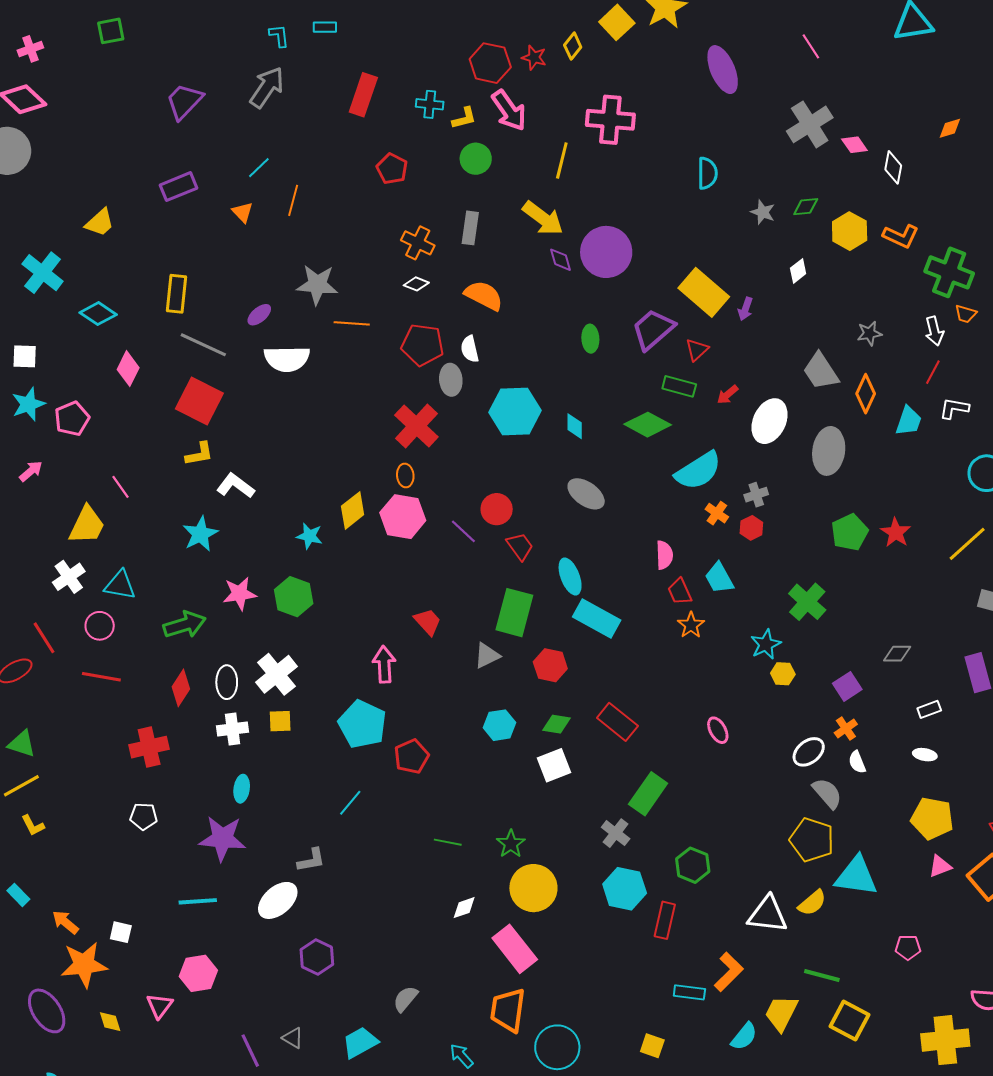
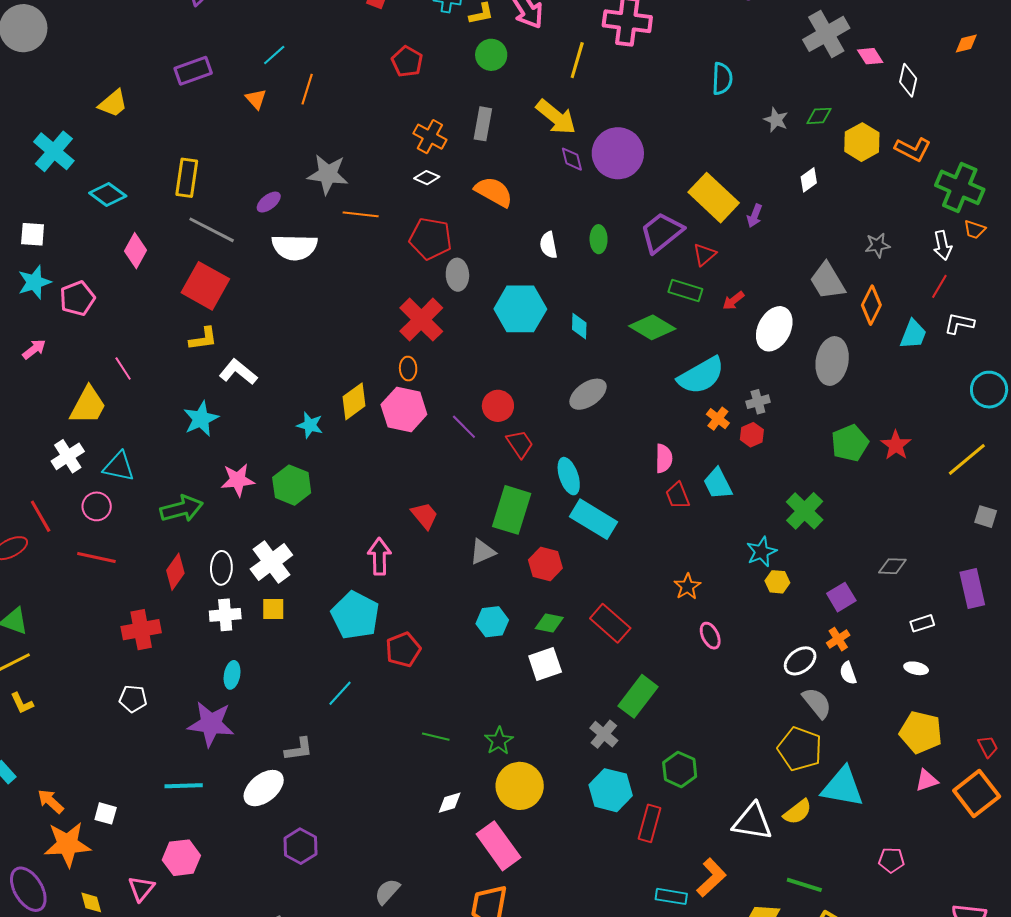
white semicircle: (470, 349) -> (549, 245), moved
gray ellipse: (586, 494) -> (588, 394), turned -72
orange star: (691, 625) -> (687, 586), moved

